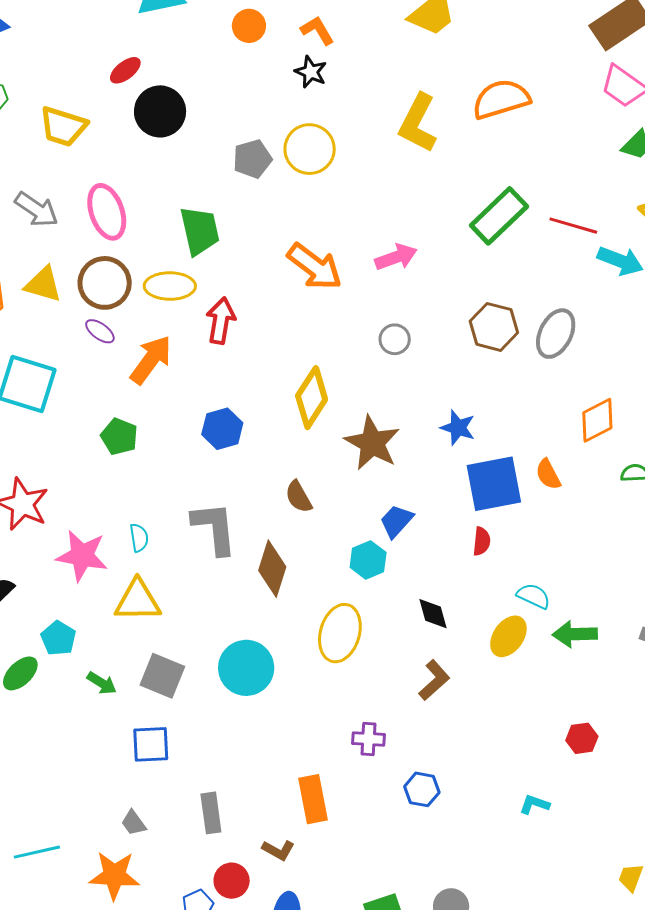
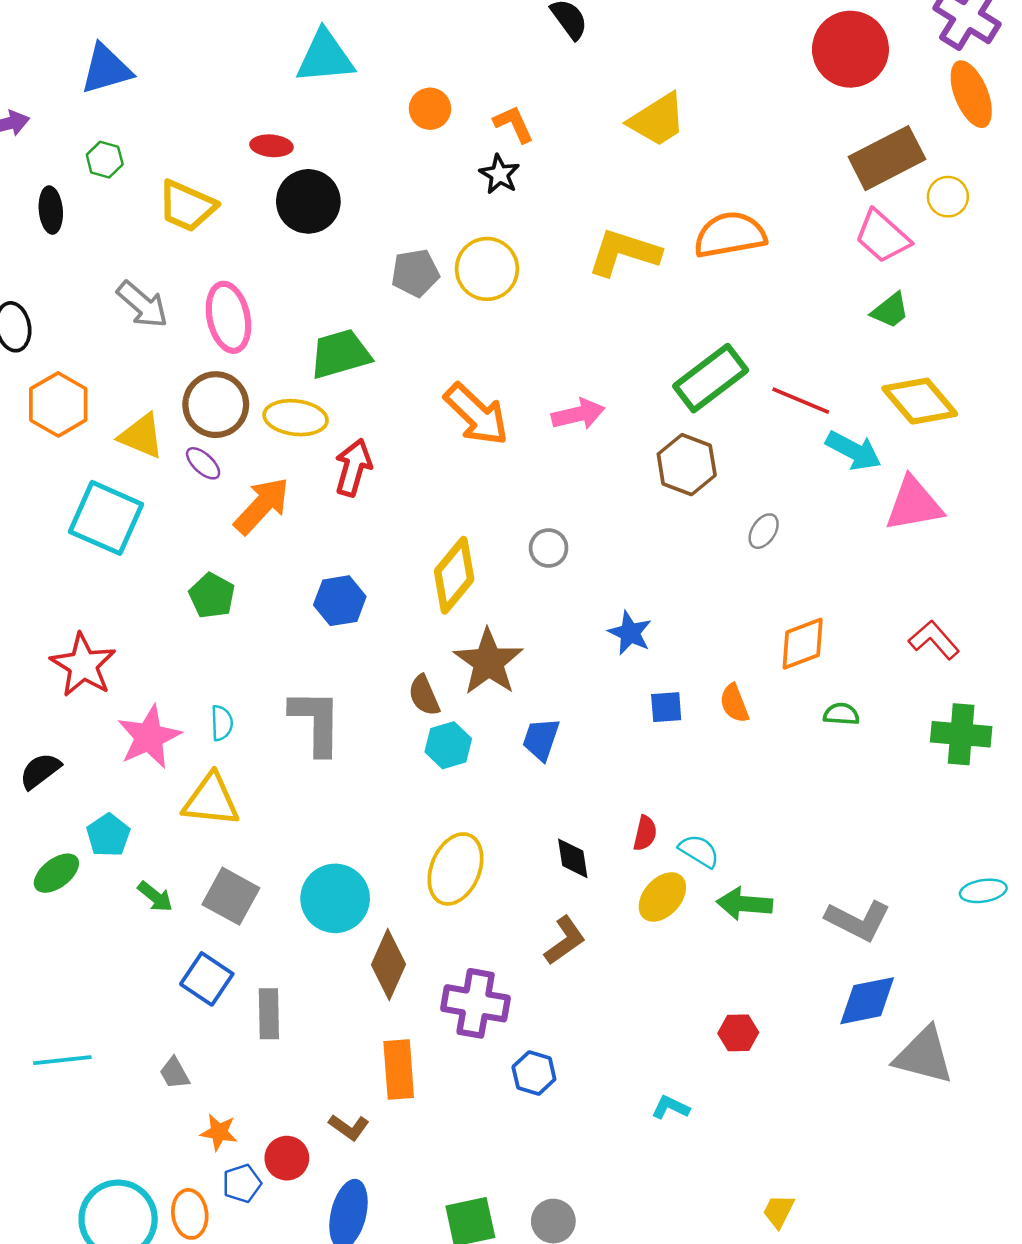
red ellipse: (125, 70) -> (271, 146), turned 36
yellow L-shape: (418, 123) -> (624, 253), turned 74
green trapezoid: (200, 231) -> (340, 354), turned -100
yellow triangle: (43, 284) -> (141, 436), moved
brown hexagon: (494, 327) -> (687, 465), moved
gray ellipse: (556, 334) -> (764, 531), size x0.6
gray circle: (395, 339) -> (549, 548), moved
brown star: (372, 443) -> (488, 662), moved
blue square: (494, 484) -> (666, 707), size x0.5
blue trapezoid: (396, 521) -> (541, 739), turned -30
red semicircle: (482, 541) -> (645, 833), moved
pink star: (82, 556) -> (149, 737), turned 30
cyan hexagon: (368, 560) -> (448, 745), moved
brown diamond: (272, 569) -> (388, 965), moved
purple cross: (368, 739) -> (476, 1003), size x1.6
blue square: (151, 744) -> (207, 979), turned 30
gray rectangle: (211, 813) -> (269, 1014), moved
cyan line: (37, 852) -> (62, 1060), moved
orange star: (114, 875) -> (219, 1132), moved, size x0.6

